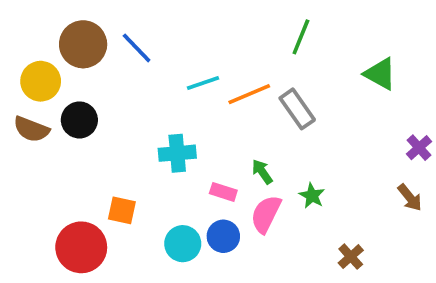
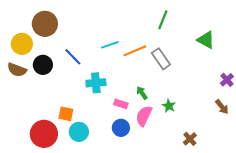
blue line: (137, 48) -> (73, 57), moved
cyan circle: (183, 244) -> (79, 132), moved

